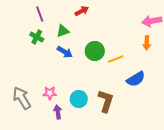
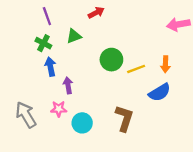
orange arrow: (147, 43) -> (165, 64), moved
blue arrow: (65, 52) -> (50, 67), moved, turned -133
cyan circle: (79, 99) -> (82, 123), moved
purple arrow: (58, 112) -> (68, 85), moved

